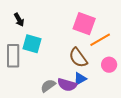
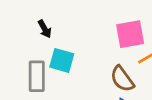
pink square: (84, 24) -> (130, 34), turned -30

